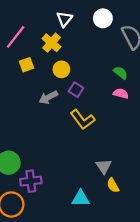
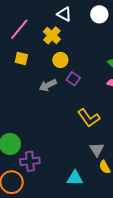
white triangle: (64, 19) -> (64, 14), turned -42
yellow square: (27, 65) -> (21, 59), moved, turned 32
yellow L-shape: (83, 120) -> (89, 118), moved

